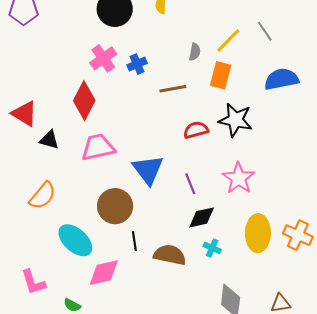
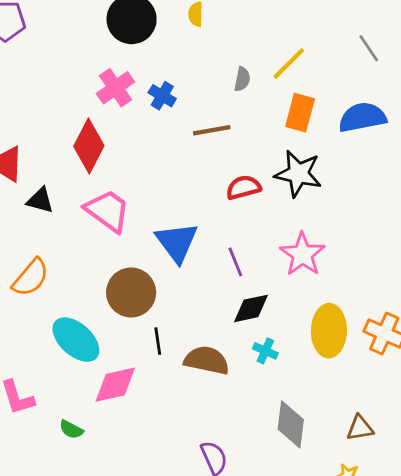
gray line: (265, 31) -> (369, 48), moved
blue cross: (137, 64) -> (162, 96), turned -36
orange rectangle: (221, 75) -> (300, 113), moved
pink trapezoid: (98, 147) -> (108, 211), turned 48

